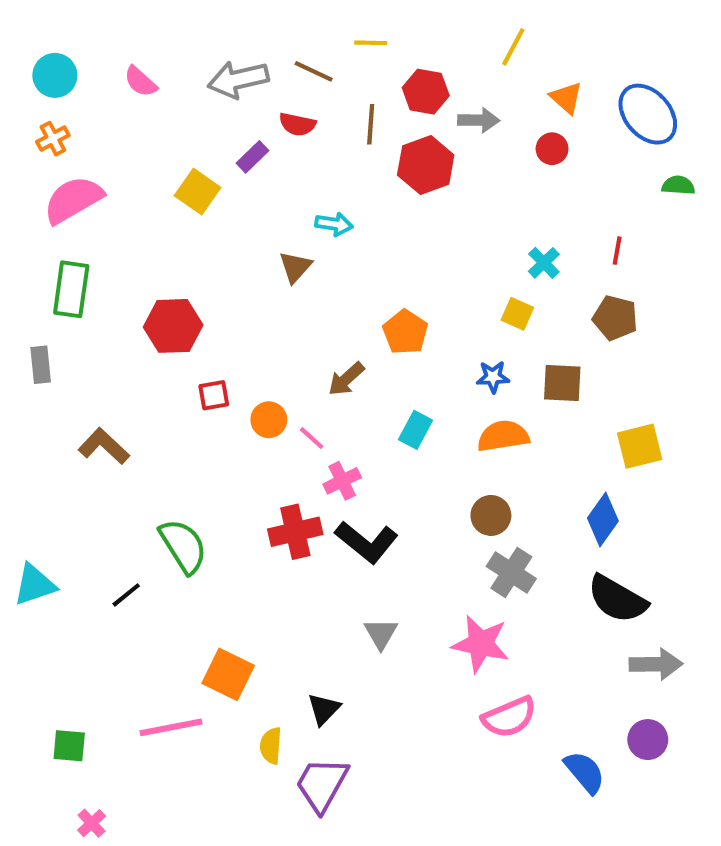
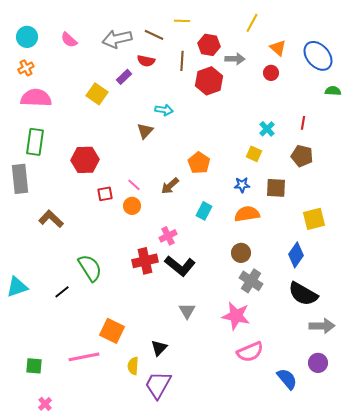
pink semicircle: (73, 200) -> (36, 98), turned 32
gray rectangle: (41, 365) -> (20, 179), size x1.6
pink line: (312, 438) -> (134, 185), moved

